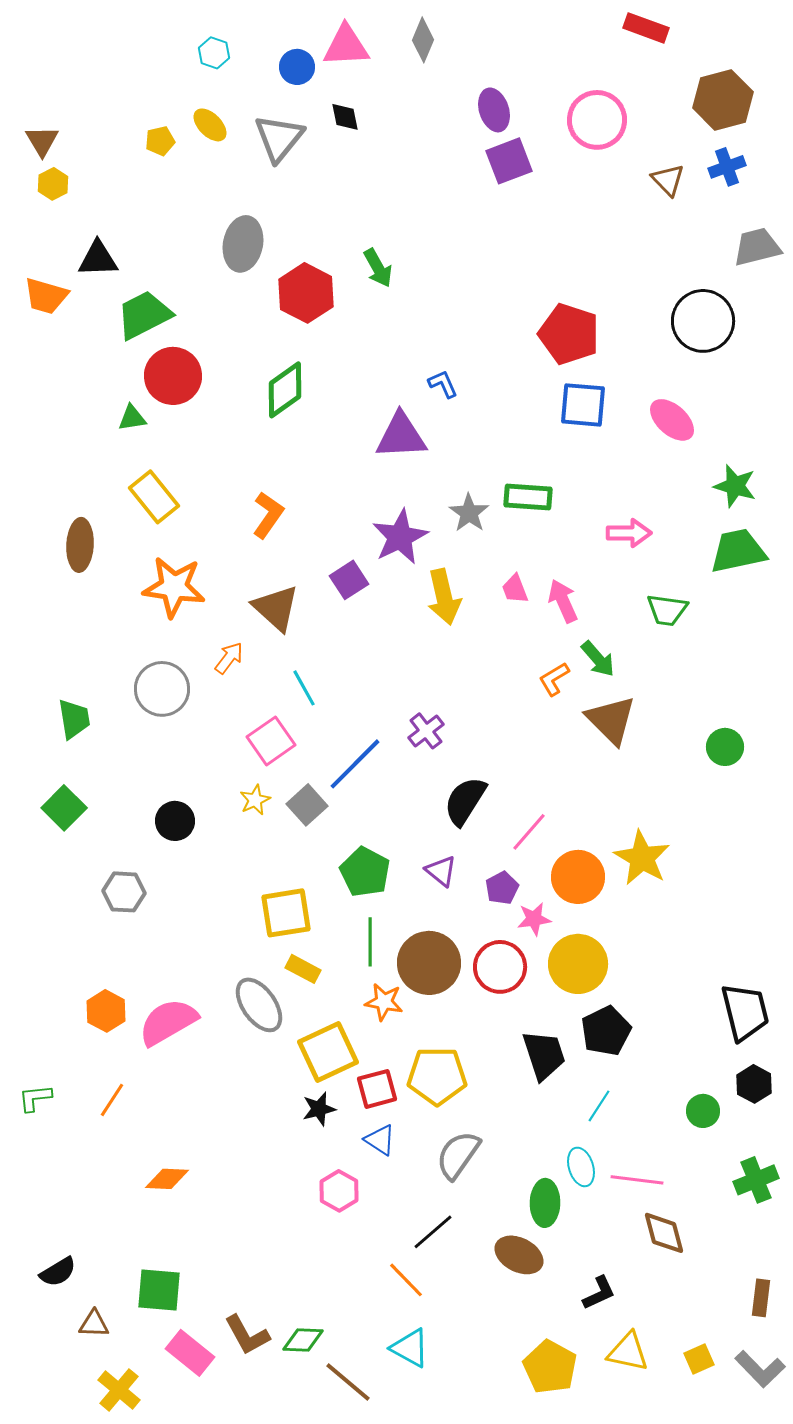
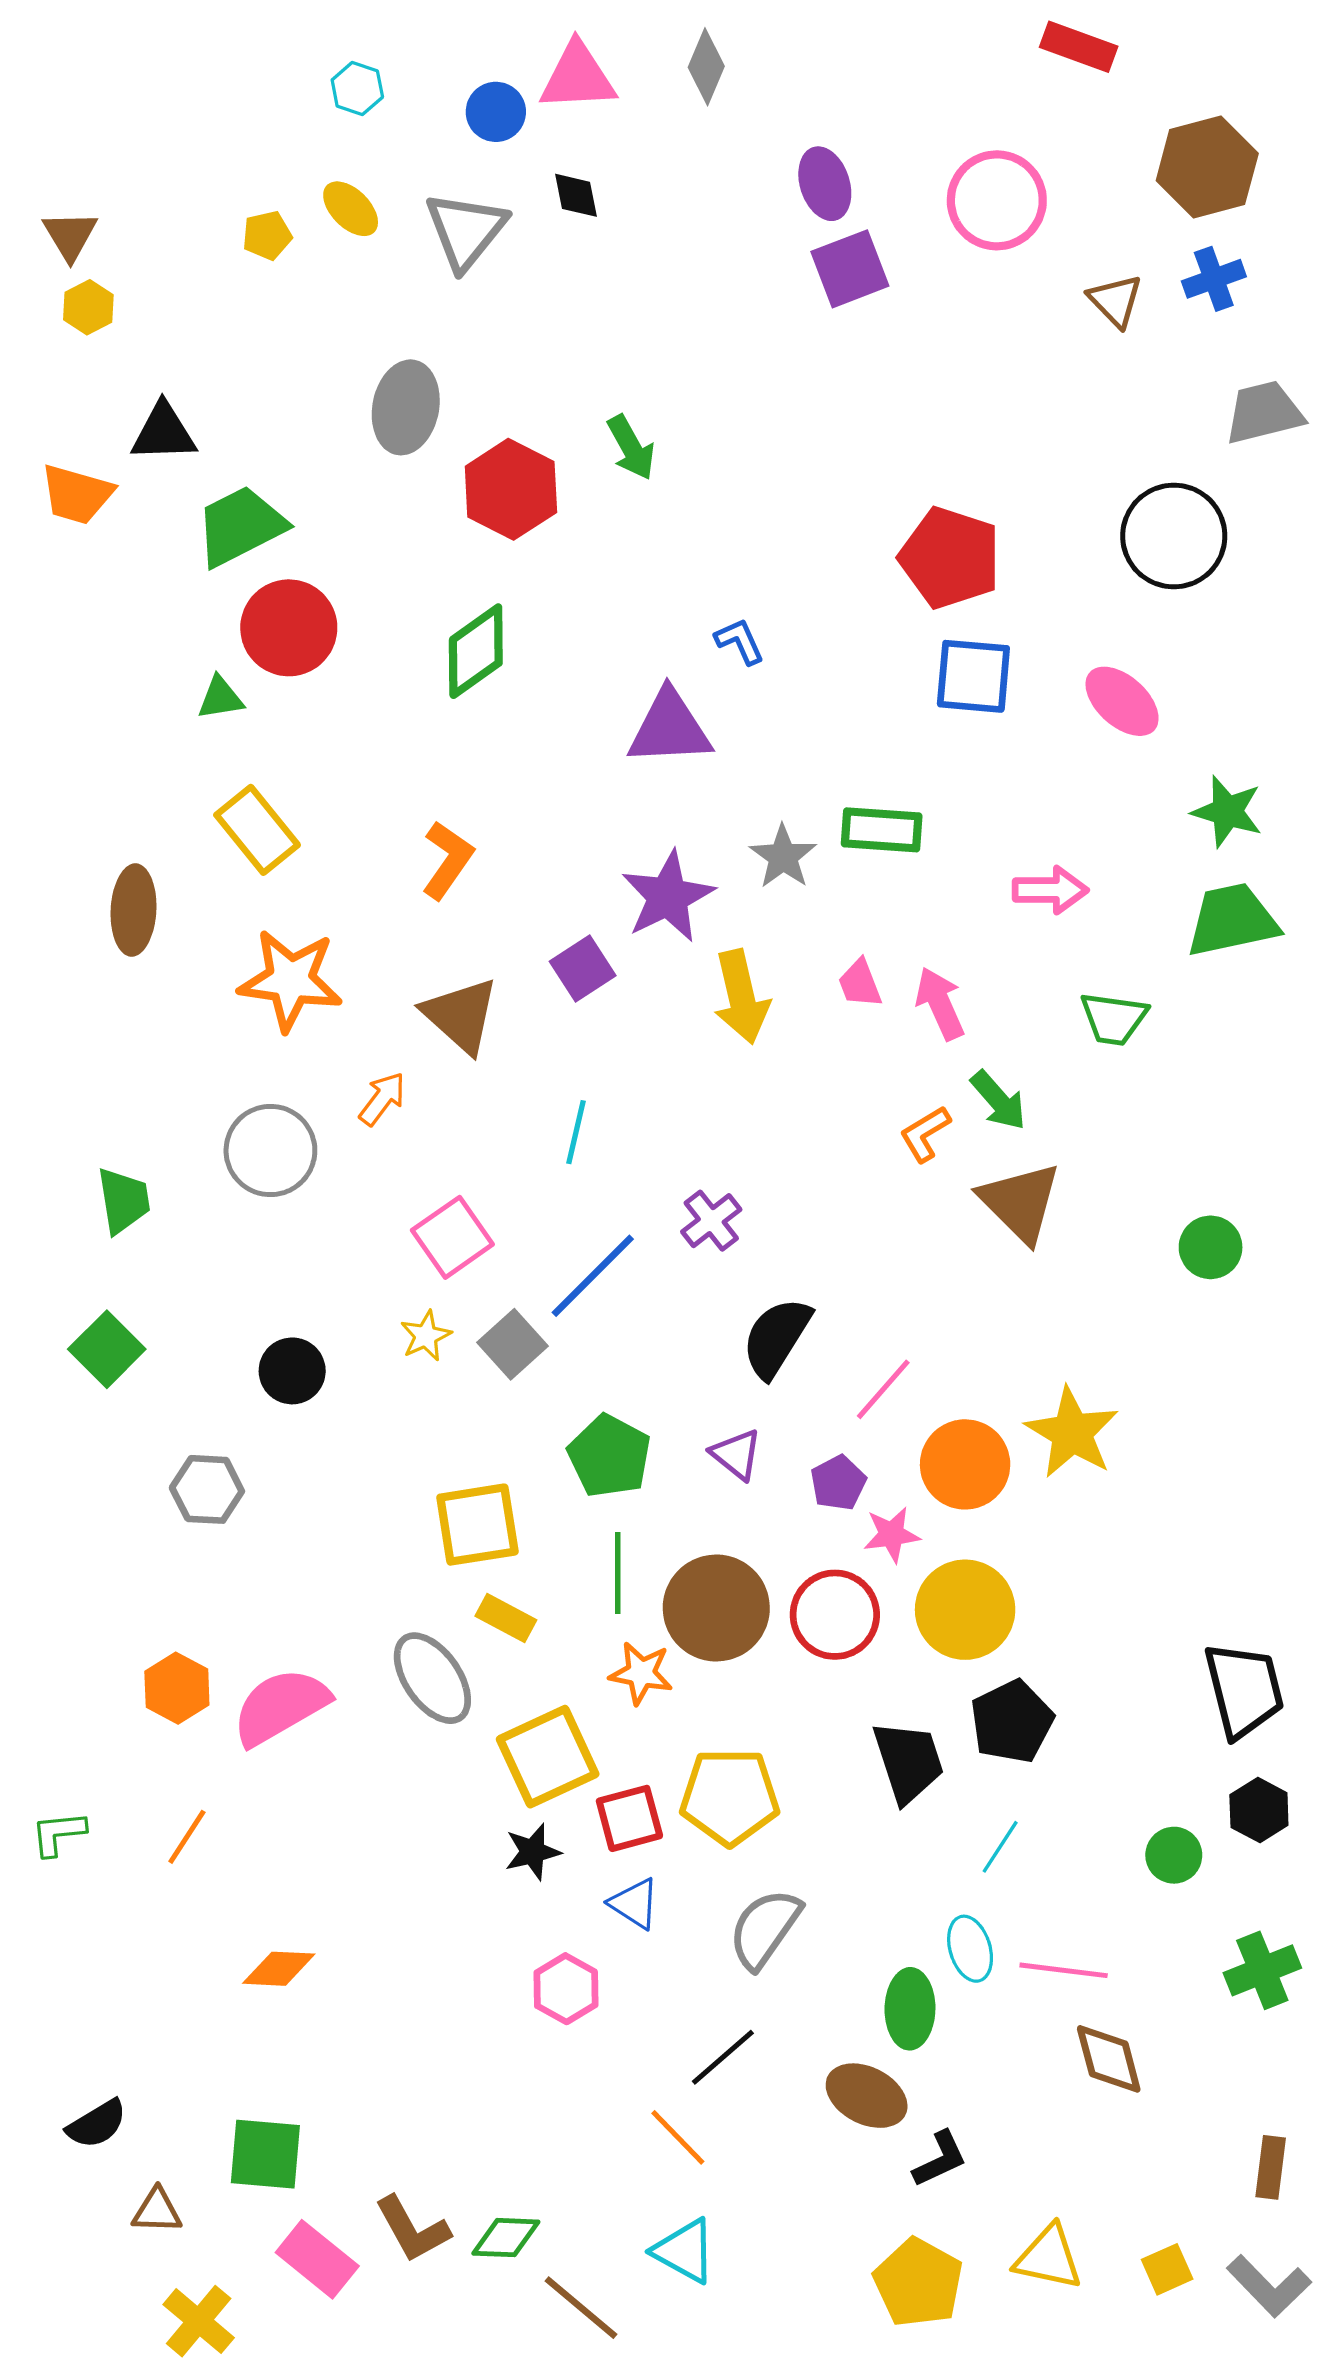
cyan line: (304, 688) -> (576, 1132), moved, turned 42
black L-shape: (599, 1293) -> (940, 2159), moved

